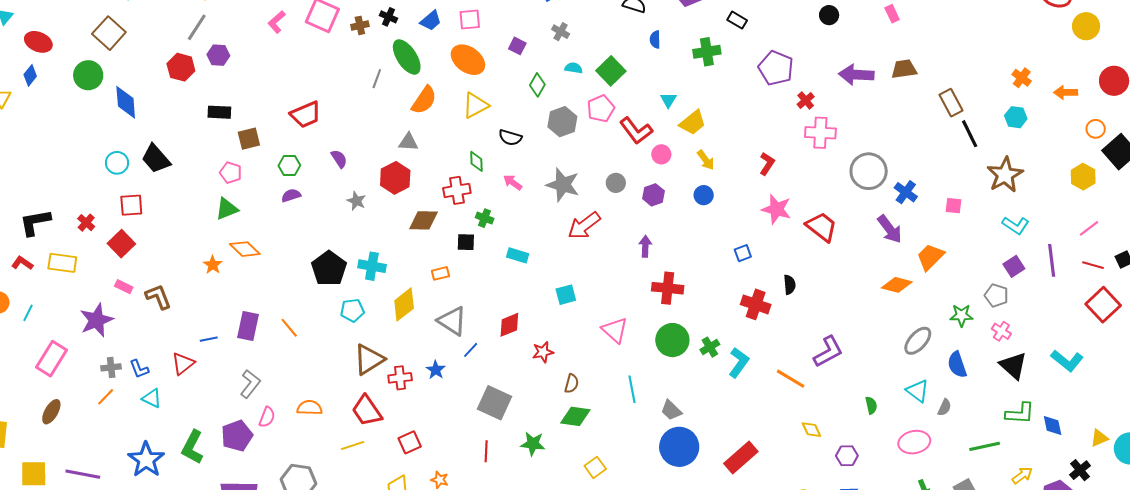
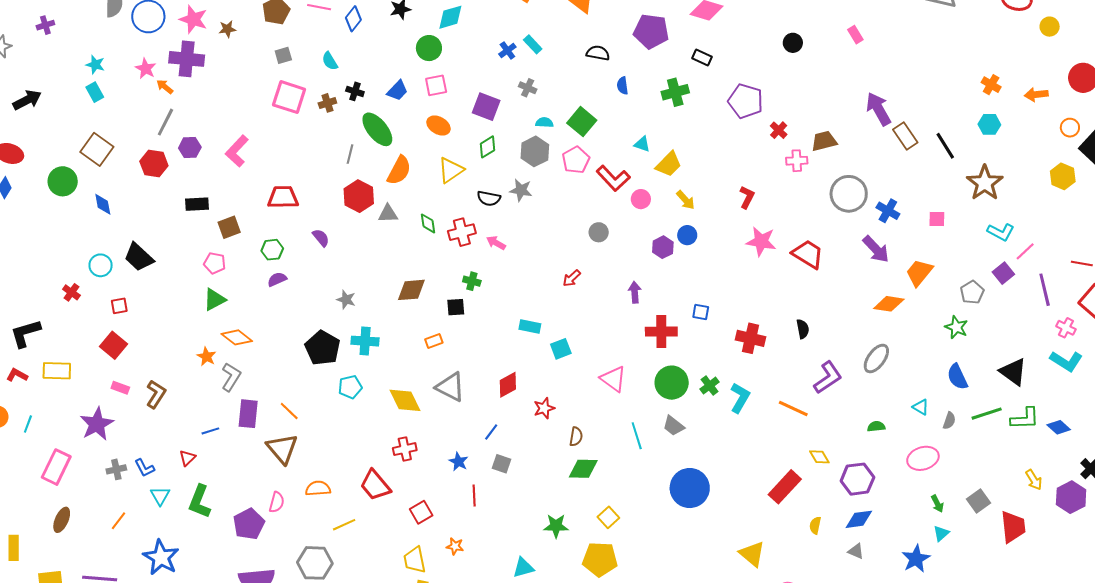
pink L-shape: (277, 22) -> (237, 151), moved, size x1.4
yellow circle: (1086, 26) -> (1050, 27), size x0.7
brown square: (109, 33) -> (97, 149), moved
purple square: (517, 46) -> (486, 107), size x1.6
orange ellipse: (468, 60) -> (438, 126), size x0.7
brown trapezoid: (904, 69) -> (824, 141), moved
purple arrow: (856, 75) -> (879, 109), moved, turned 64
green diamond: (537, 85) -> (488, 147), moved, turned 35
cyan triangle: (668, 100) -> (642, 144), turned -36
blue diamond: (126, 102) -> (103, 204), size x0.7
brown rectangle: (951, 103) -> (905, 136), moved
red trapezoid: (306, 115) -> (283, 197), turned -152
gray hexagon: (562, 122) -> (535, 151), moved
pink cross: (820, 133) -> (797, 161), size x0.7
green diamond: (476, 161) -> (428, 223), moved
red hexagon: (395, 178) -> (359, 196), moved
gray star: (563, 185) -> (521, 190), moved, size x0.7
red cross: (457, 190) -> (462, 232), moved
purple hexagon: (654, 195) -> (663, 247), moved
gray star: (356, 201) -> (346, 300), moved
red square: (131, 205) -> (119, 306), size x0.7
red cross: (86, 223) -> (71, 292), moved
red arrow: (584, 226) -> (572, 278), size x0.6
pink line: (1089, 228) -> (1025, 251), moved
blue square: (743, 253) -> (701, 312), moved, turned 36
cyan rectangle: (518, 255) -> (530, 326), moved
purple line: (1052, 260) -> (1045, 290), moved
black semicircle: (790, 285) -> (803, 329), moved
gray pentagon: (996, 295) -> (972, 292), moved, turned 30
brown L-shape: (158, 297) -> (156, 394), turned 60
yellow diamond: (404, 304) -> (405, 400), moved, turned -72
green star: (961, 315) -> (956, 327), turned 30
pink cross: (1001, 331) -> (1066, 328), moved
gray ellipse: (918, 341) -> (876, 358), moved
blue line: (471, 350) -> (491, 432), moved
brown triangle: (369, 359) -> (282, 449), moved, turned -32
red triangle: (183, 364) -> (187, 458), size x0.7
blue star: (436, 370) -> (458, 462), moved
gray L-shape: (250, 384) -> (231, 377), moved
cyan triangle: (918, 391) -> (921, 407), size x0.7
orange line: (106, 397) -> (119, 521), moved
cyan triangle: (152, 398) -> (160, 496), turned 40
gray square: (495, 403) -> (501, 464), size x0.6
green semicircle: (871, 405) -> (876, 426), turned -78
gray trapezoid: (671, 410) -> (674, 426), moved
blue diamond: (1053, 426) -> (1059, 427), turned -30
green star: (533, 444) -> (556, 526), moved
yellow line: (353, 445) -> (344, 525), moved
green line: (985, 446) -> (987, 414), moved
green L-shape: (192, 447) -> (200, 502), moved
red line: (486, 451) -> (474, 496), moved
purple hexagon: (847, 456) -> (857, 479), size x1.5
red rectangle: (741, 458) -> (785, 487), moved
yellow arrow: (1022, 475) -> (1034, 480), turned 100

